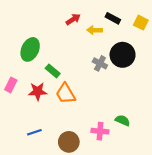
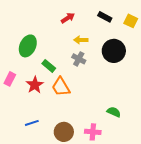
yellow arrow: (95, 30) -> (81, 40), moved
gray cross: (100, 63) -> (79, 59), moved
red star: (38, 91) -> (35, 85), turned -30
pink cross: (100, 131) -> (93, 132), moved

